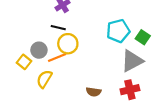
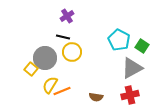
cyan pentagon: (118, 31) -> (119, 40), turned -30
gray circle: (39, 50) -> (45, 58), size x1.5
orange line: (57, 58) -> (62, 91), moved

